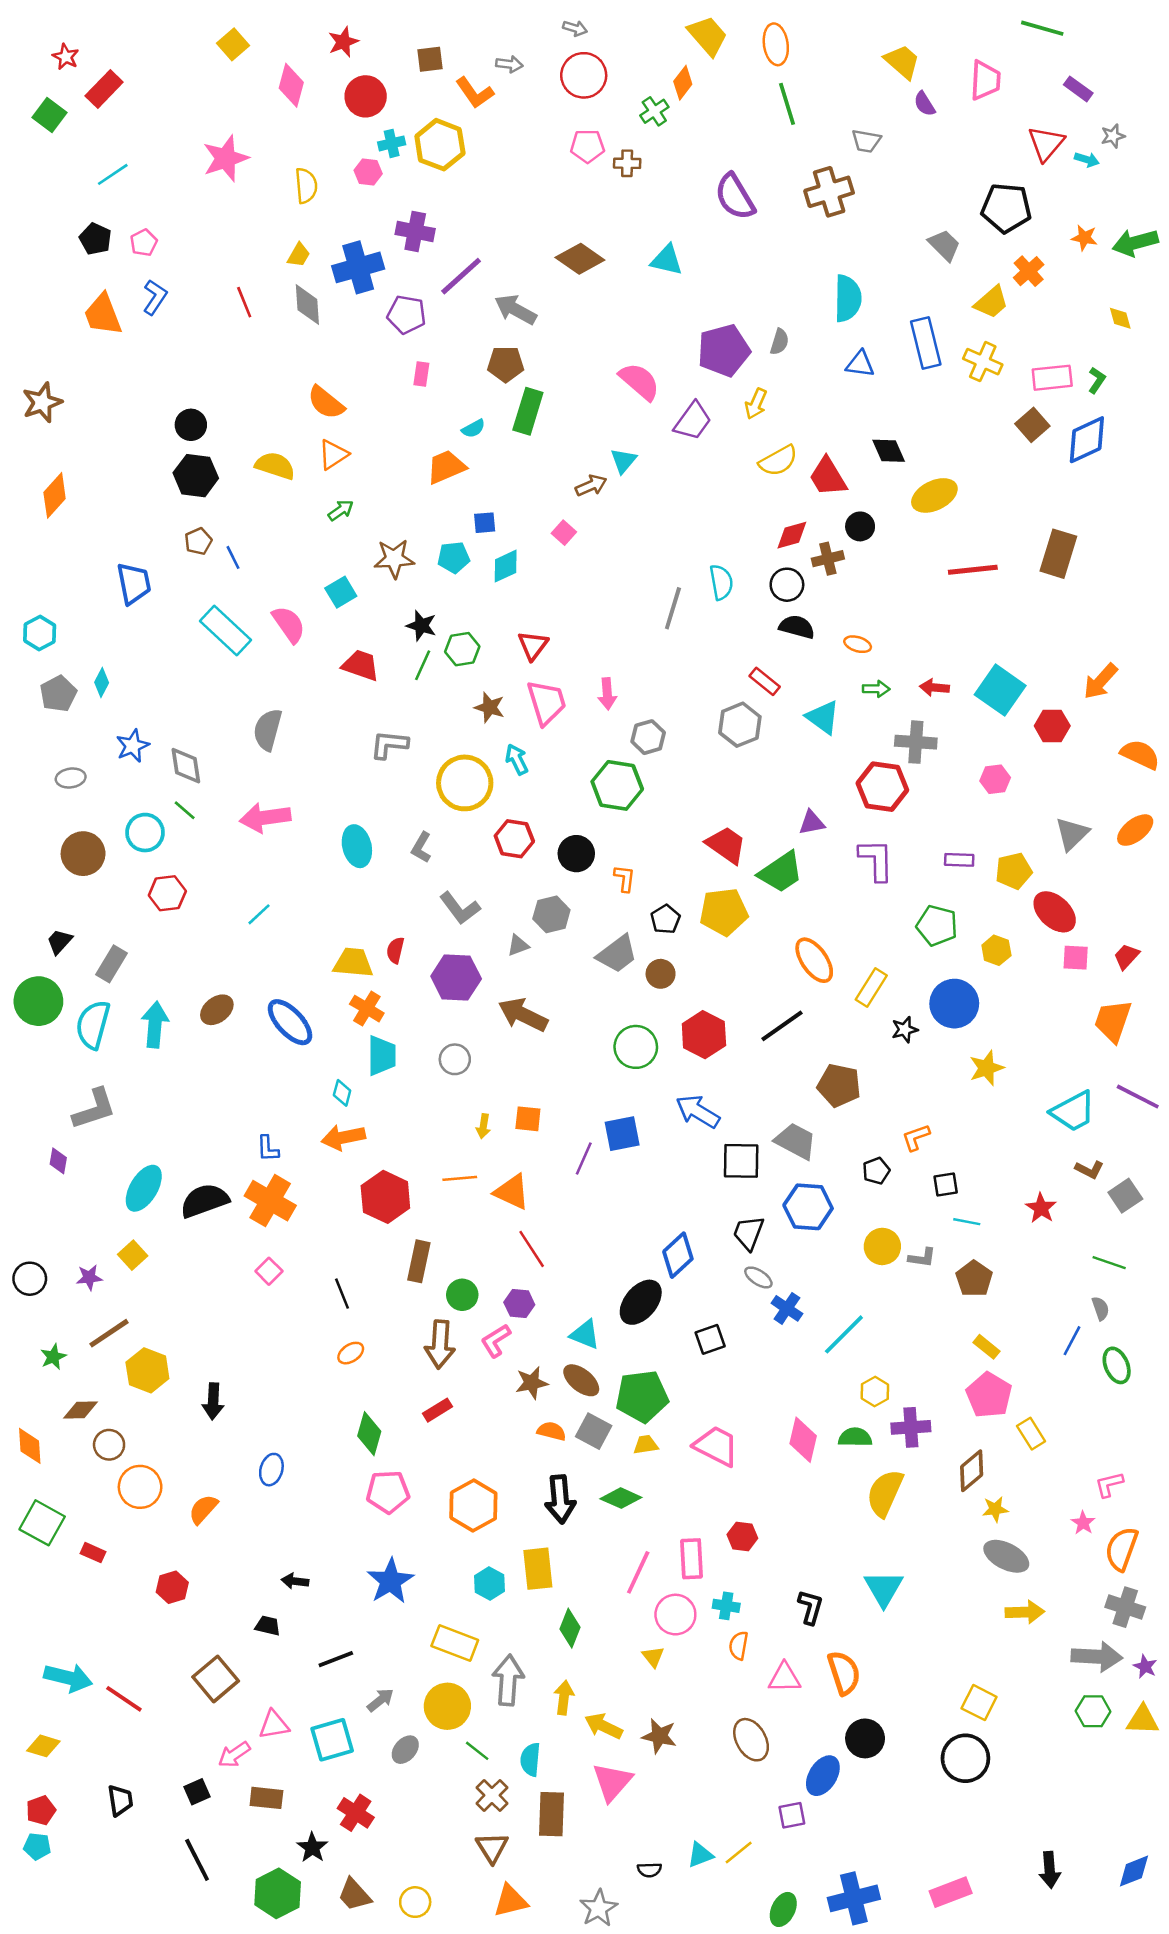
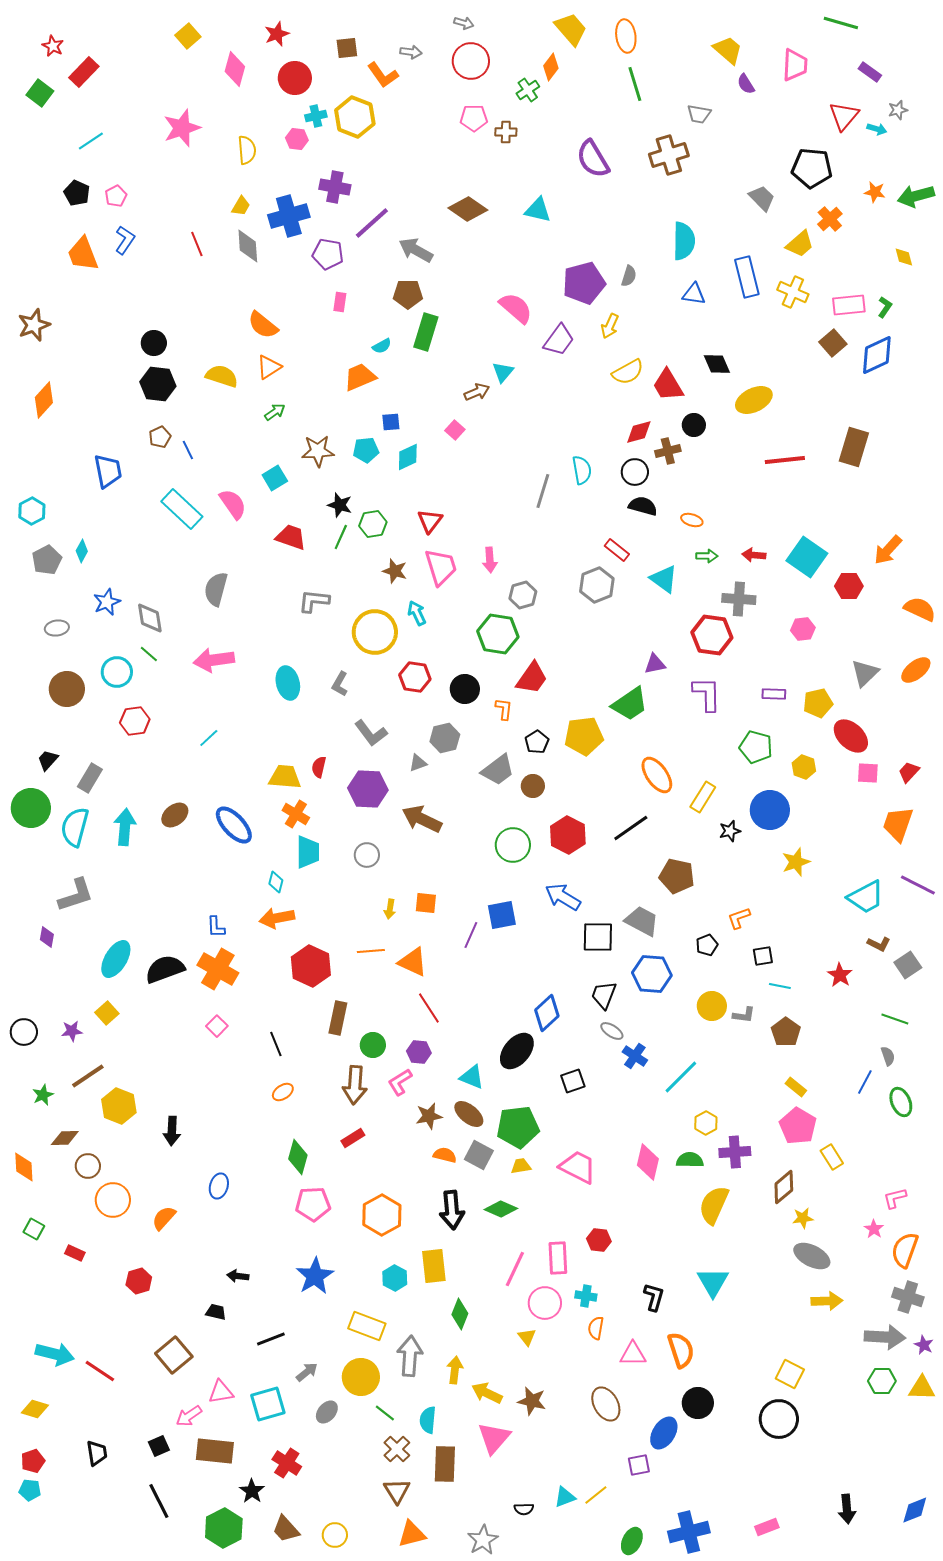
red trapezoid: (726, 845) -> (532, 678), moved, turned 90
green square: (42, 1523) -> (34, 1229), size x0.6
brown rectangle: (266, 1798) -> (215, 1451), size x1.4
pink rectangle: (951, 1892) -> (767, 1527), size x0.7

